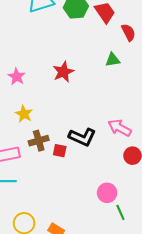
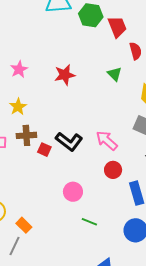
green triangle: (113, 60) -> (115, 74), turned 42
pink circle: (107, 193) -> (73, 192), moved
green line: (120, 212) -> (89, 222), turned -56

